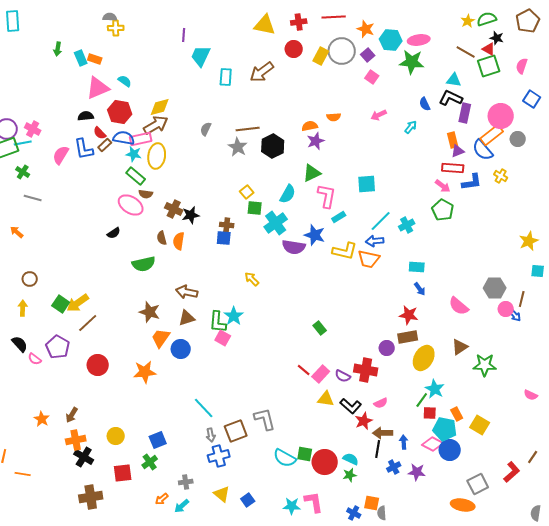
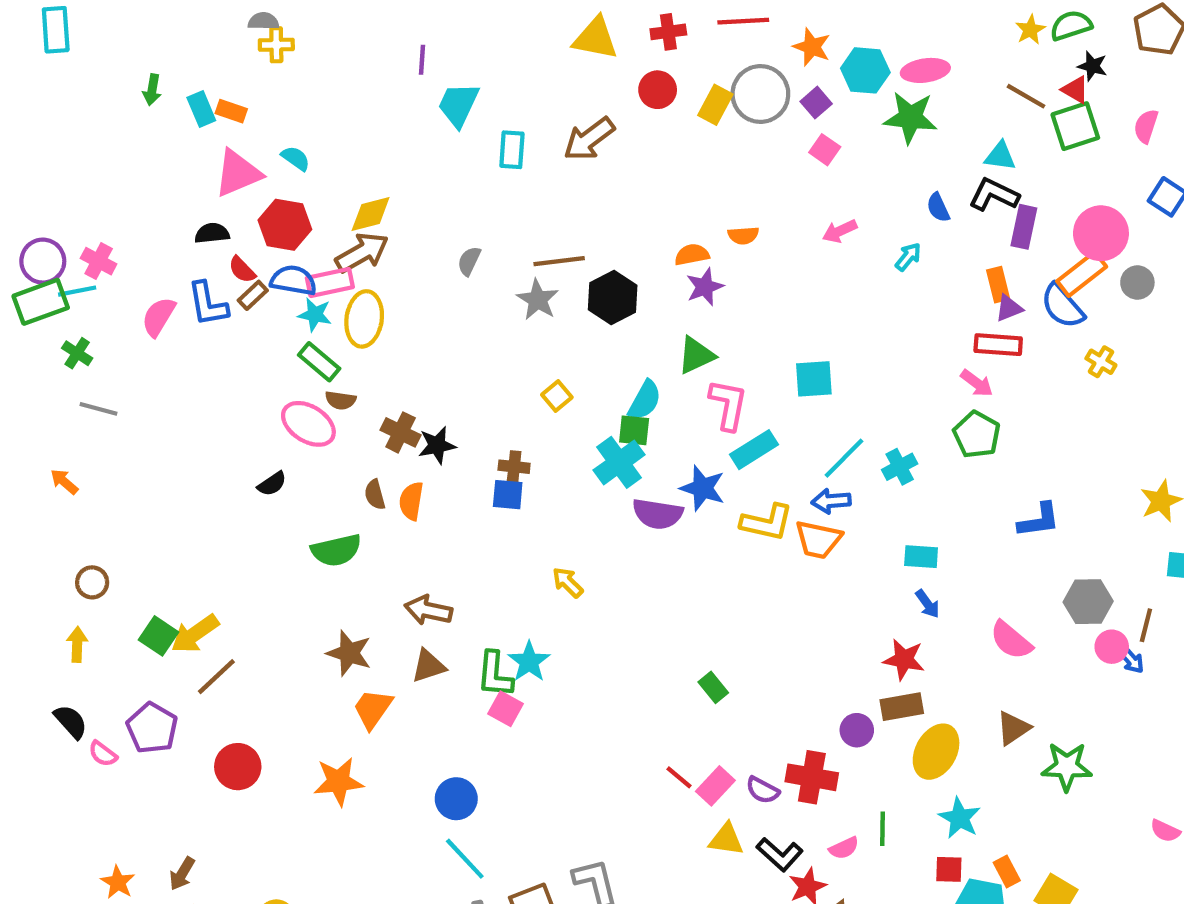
blue L-shape: (472, 182) -> (1039, 520), moved
green square: (255, 208) -> (634, 430), moved
cyan rectangle: (339, 217) -> (754, 450), size x1.5
blue circle: (181, 349) -> (456, 799), moved
green line: (422, 400) -> (882, 829), moved, turned -35

